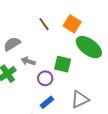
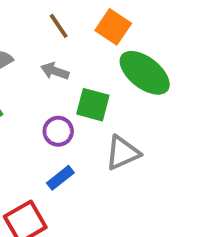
gray arrow: (28, 61) -> (55, 71), moved
gray triangle: (80, 99) -> (123, 153), moved

